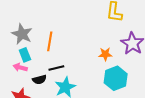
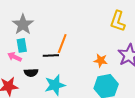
orange line: (50, 41) -> (62, 44), moved
black line: (56, 68) -> (51, 55), moved

